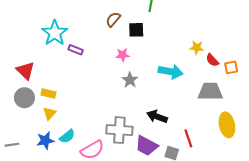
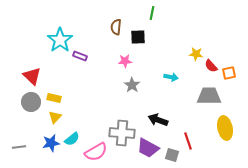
brown semicircle: (113, 19) -> (116, 27), turned -35
cyan arrow: (171, 72) -> (171, 77), size x0.6

